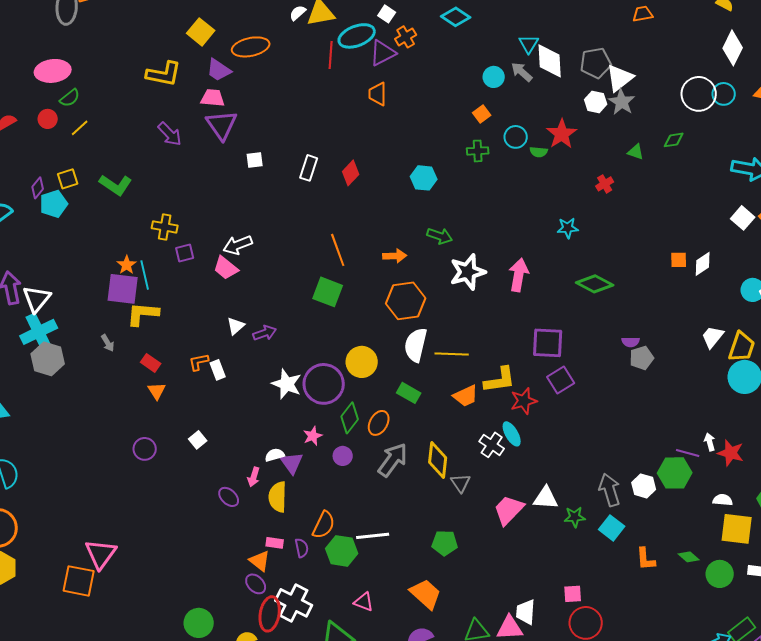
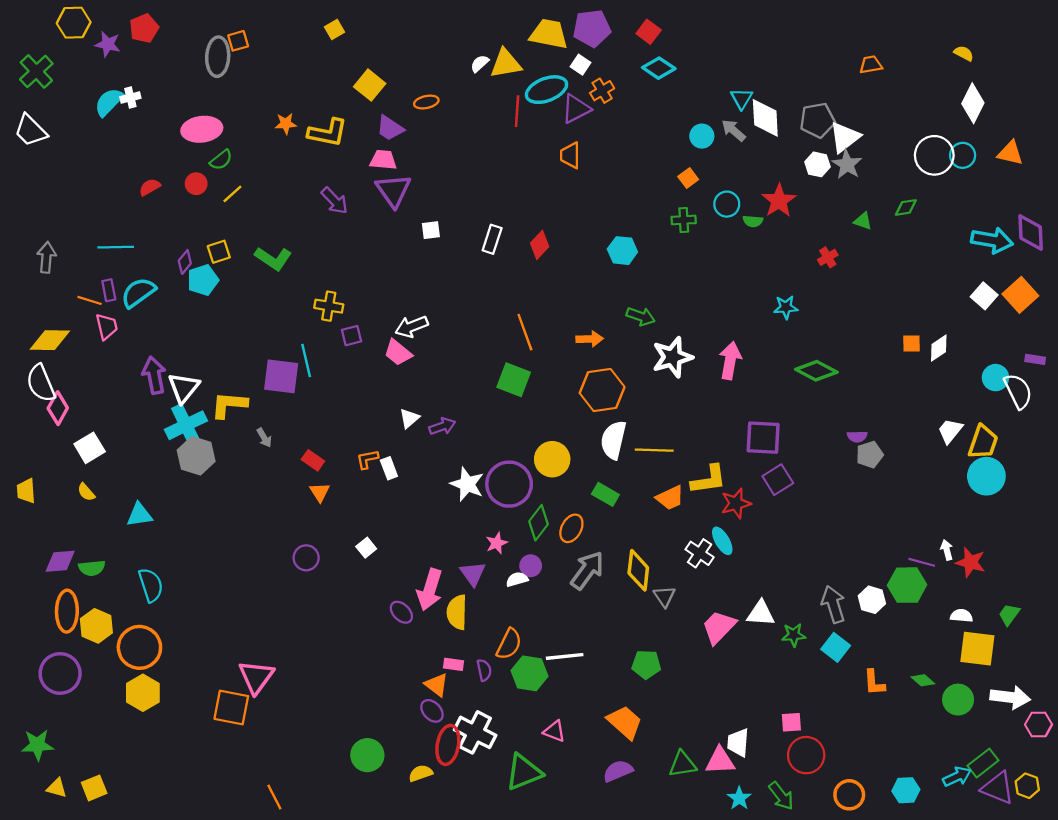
orange ellipse: (251, 47) -> (426, 102), size x0.6
orange star: (127, 265) -> (286, 124), moved, turned 30
yellow L-shape: (143, 314) -> (229, 405), moved
white semicircle: (275, 455) -> (517, 579), moved
pink arrow: (254, 477) -> (430, 590), size x1.8

